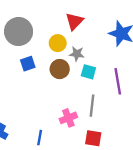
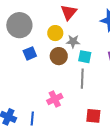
gray line: (92, 106) -> (82, 79), moved
pink cross: (68, 118) -> (55, 99), moved
blue line: (40, 138) -> (32, 119), moved

